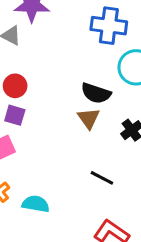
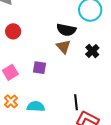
purple square: (15, 115) -> (40, 68), moved
black line: (102, 178) -> (76, 102), moved, turned 63

